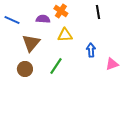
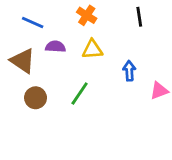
purple semicircle: (43, 19) -> (55, 47), moved
blue line: (12, 20) -> (33, 22), moved
brown triangle: (31, 43) -> (23, 61), moved, turned -36

